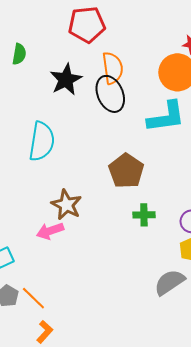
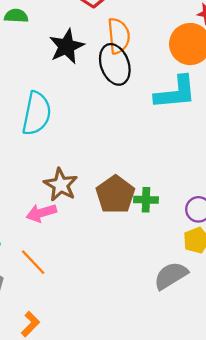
green semicircle: (19, 54) -> (16, 16), turned -100
brown pentagon: (126, 171) -> (115, 195), moved
orange line: (33, 298) -> (33, 262), moved

